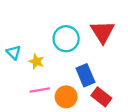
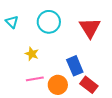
cyan circle: (66, 39) -> (49, 22), moved
cyan triangle: (14, 52) -> (12, 22), moved

